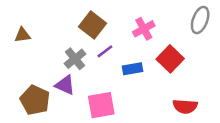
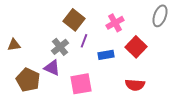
brown triangle: (22, 35) -> (14, 45), moved
purple line: (105, 51) -> (84, 41), turned -32
red semicircle: (185, 106) -> (135, 85), moved

